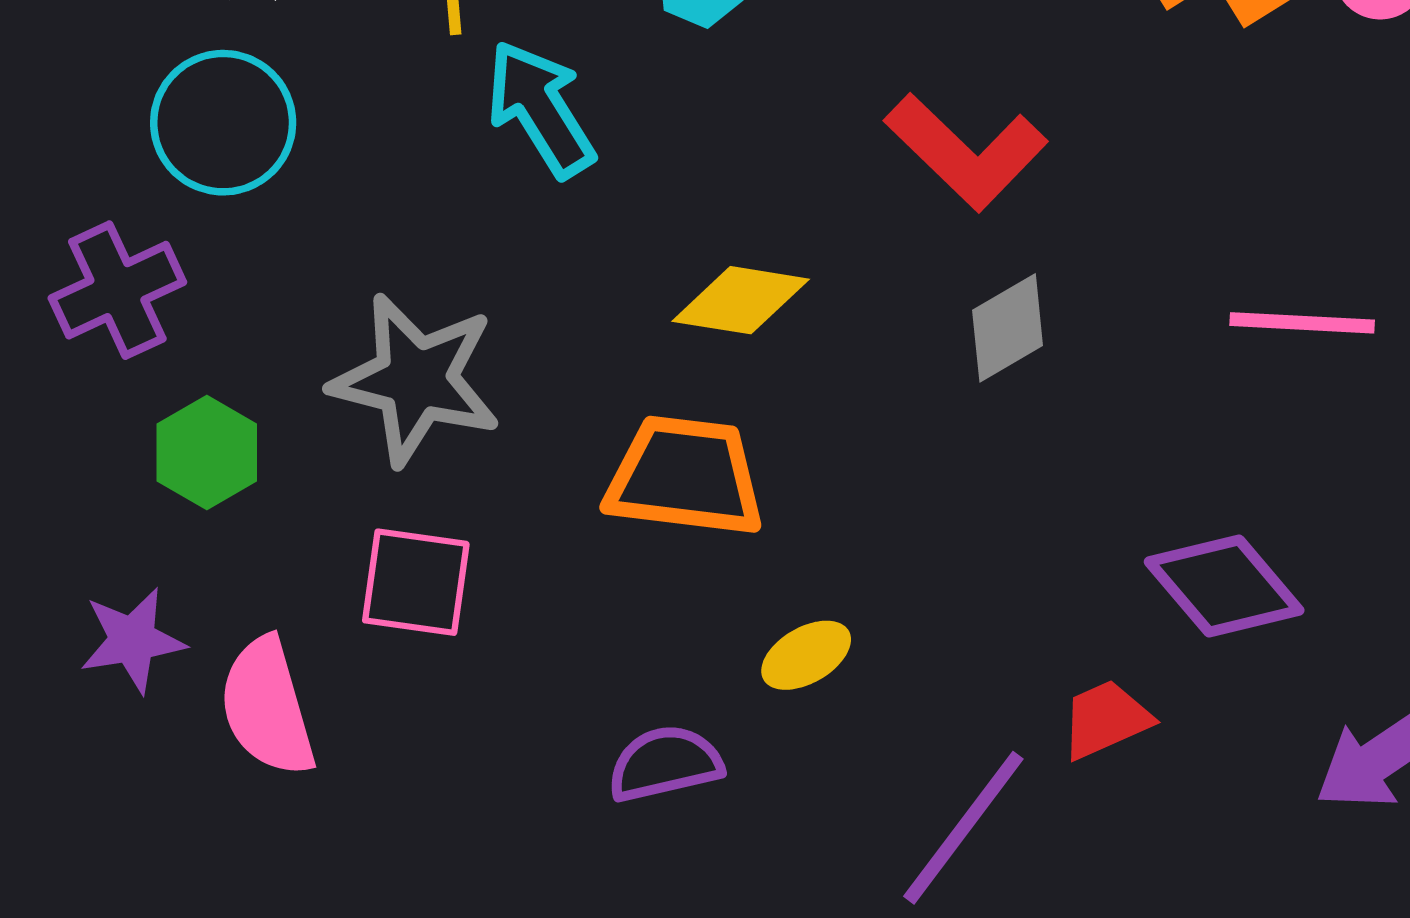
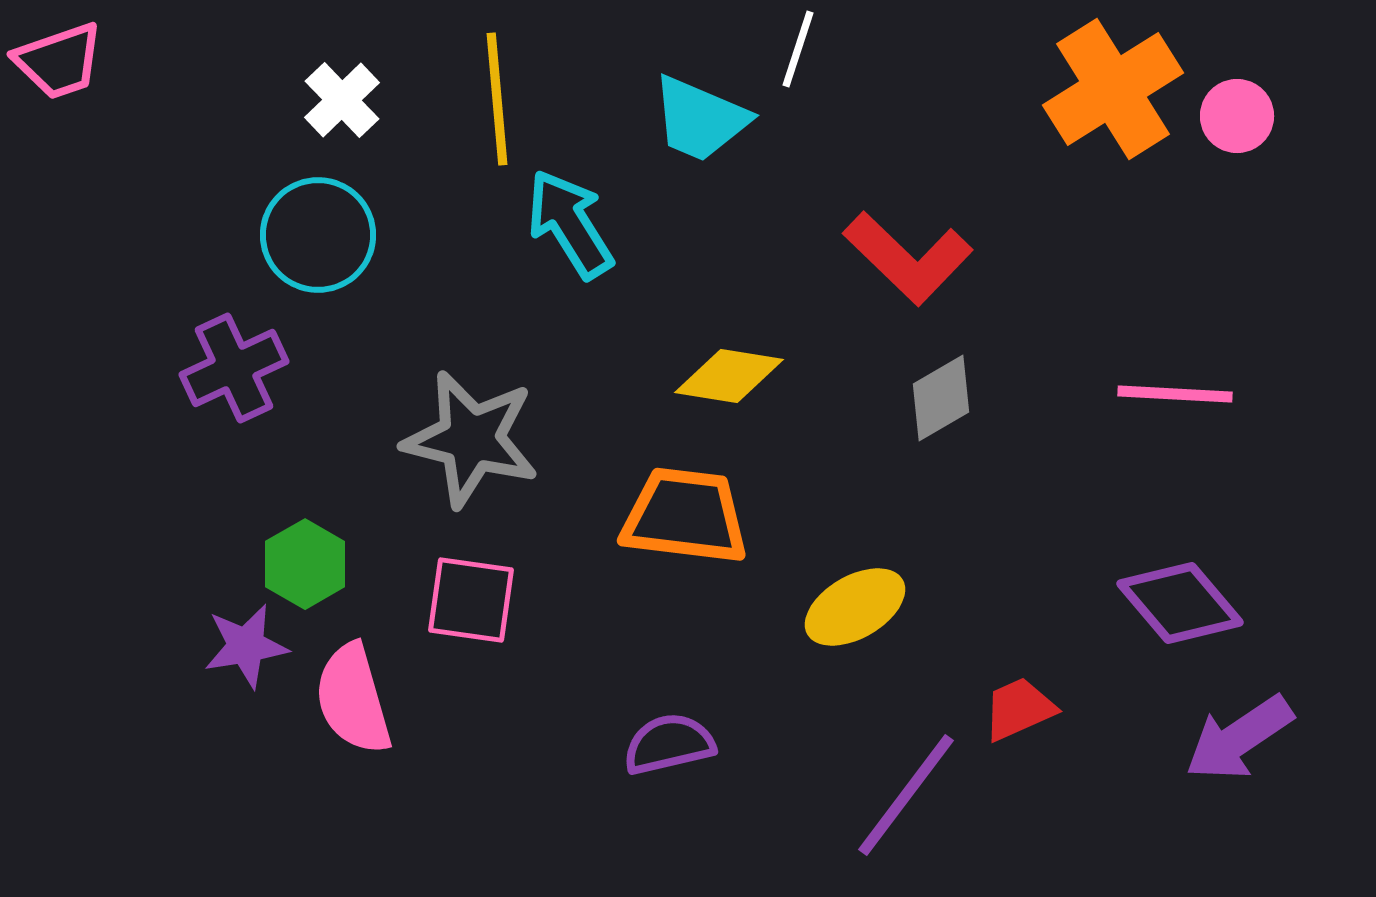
green hexagon: (207, 453) -> (305, 564), moved
purple diamond: (1224, 586) -> (1180, 603), moved
yellow ellipse: (806, 655) -> (855, 607), moved, size x1.4

